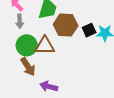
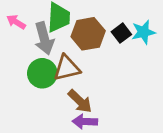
gray arrow: (20, 21) -> (44, 38), moved, size x1.6
brown arrow: (28, 67) -> (80, 101), moved

